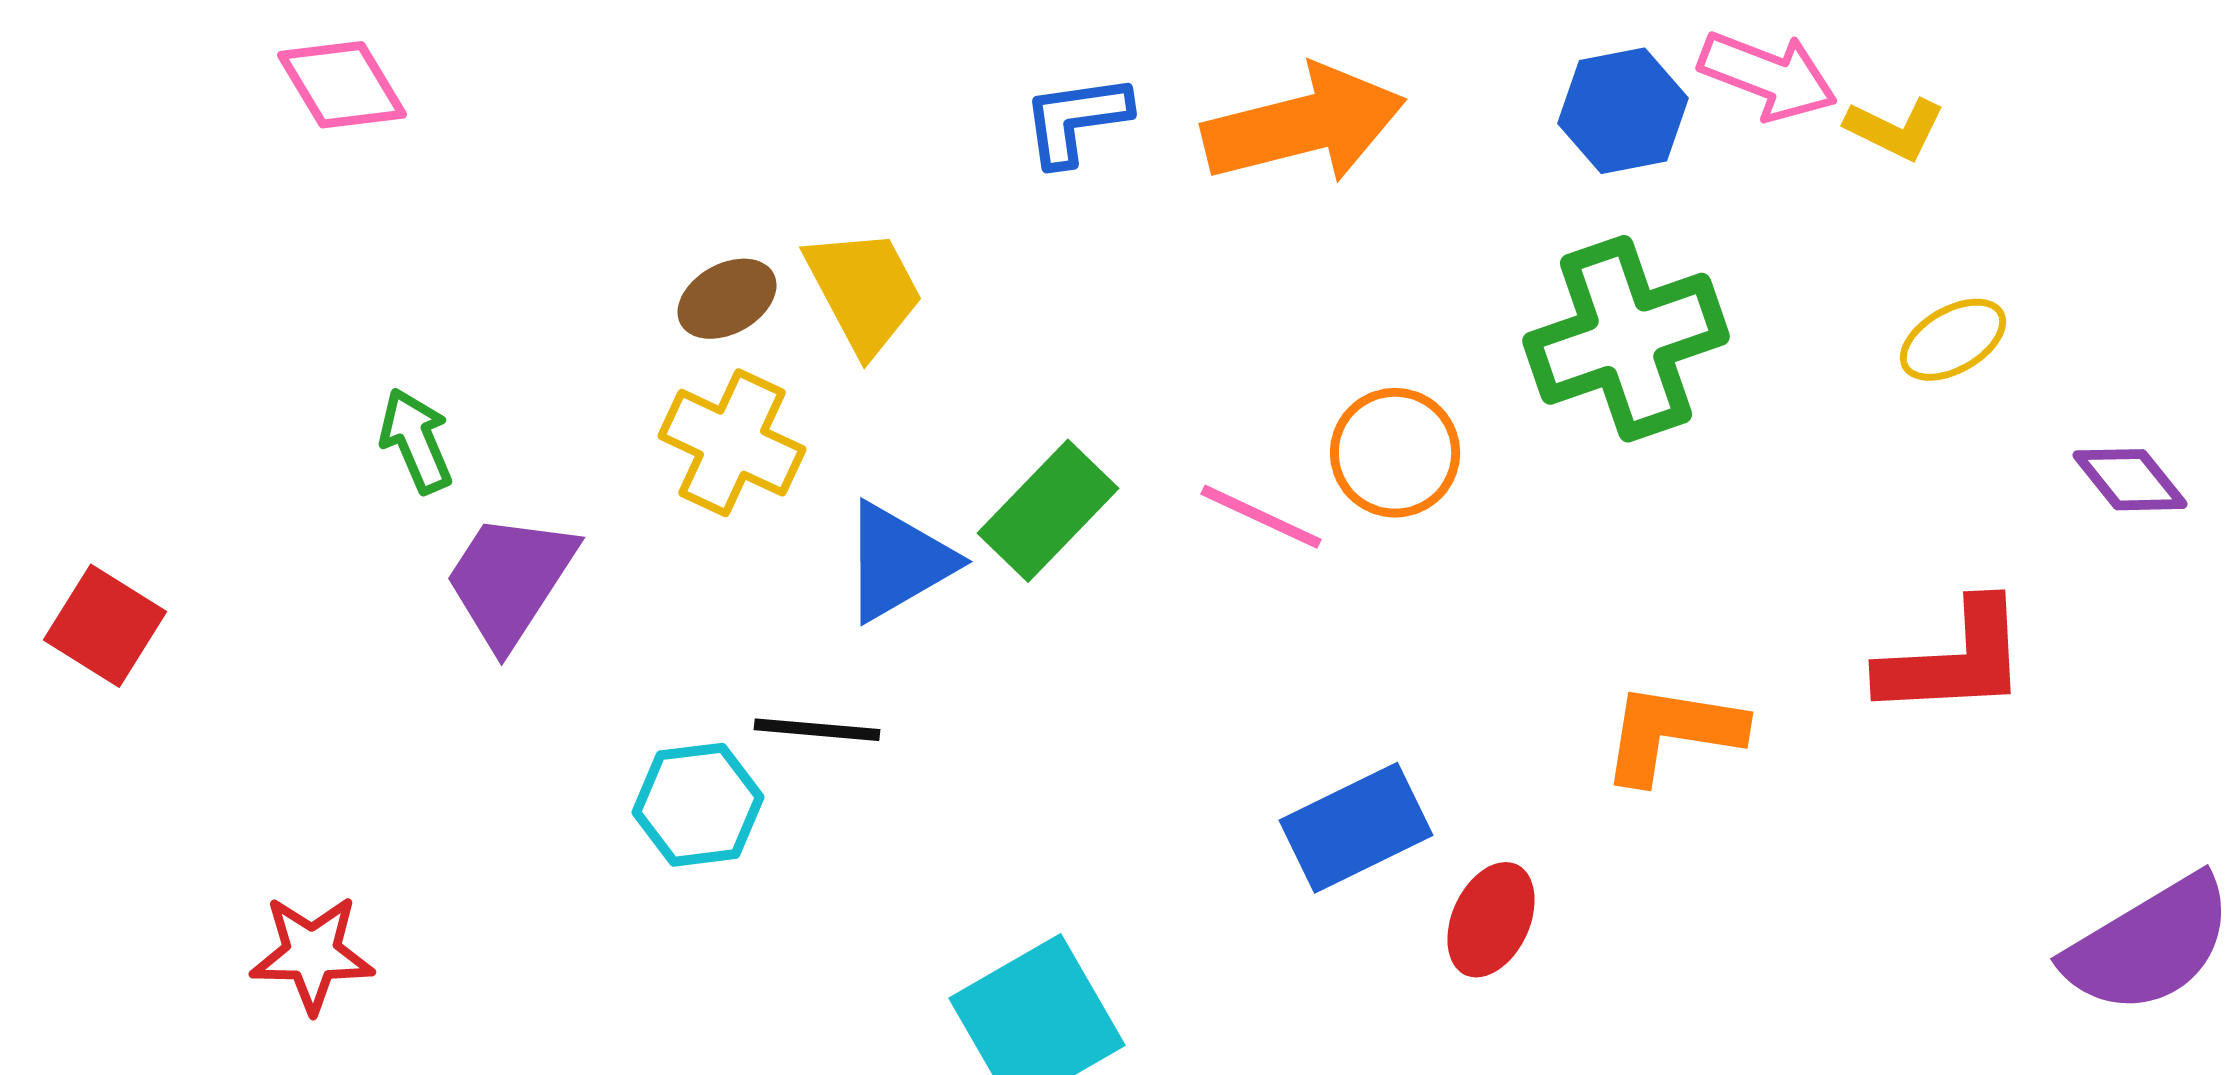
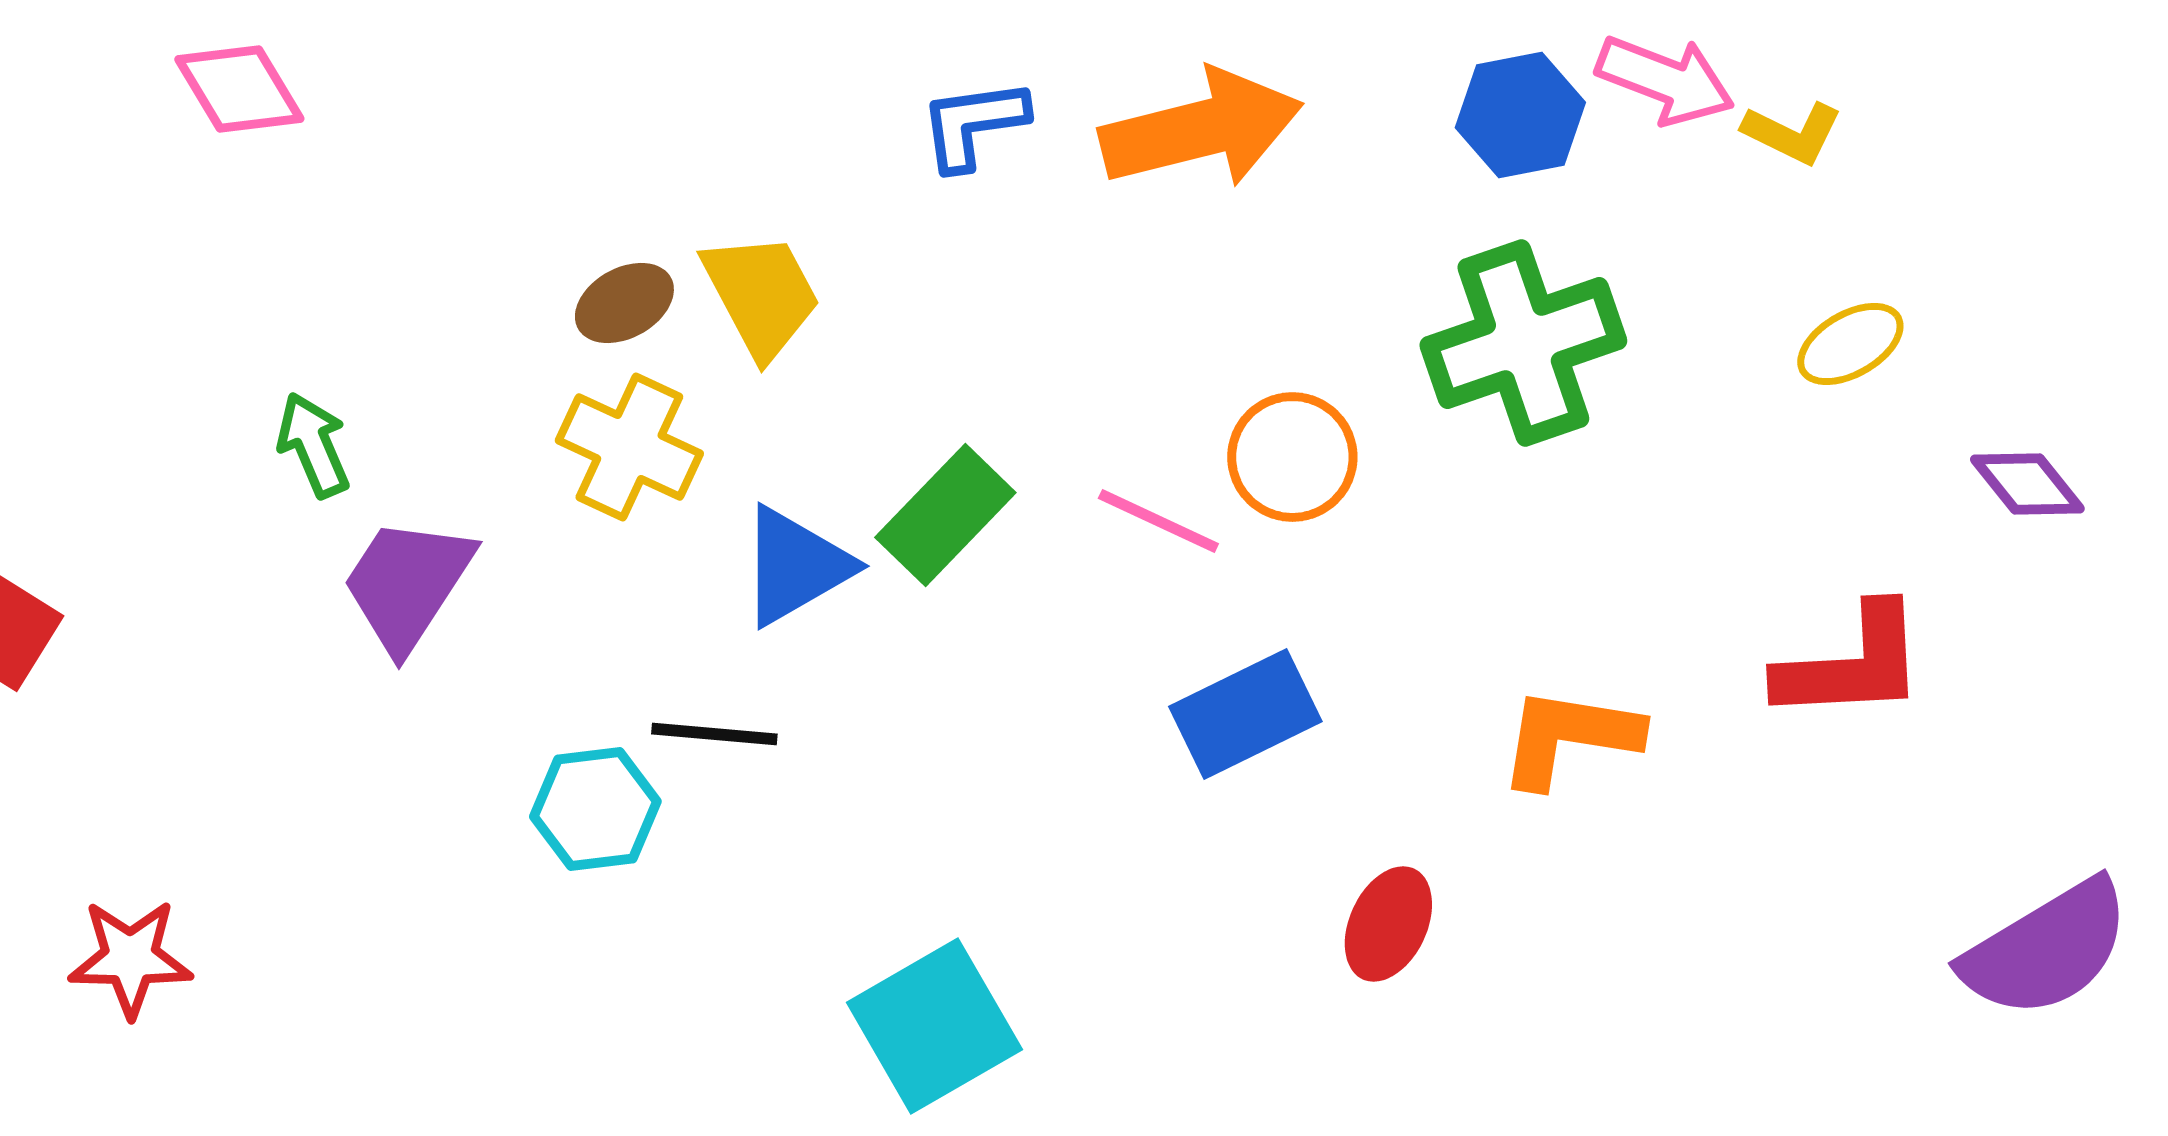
blue rectangle: (1356, 828) -> (1245, 714), moved
red star: (312, 954) -> (130, 958), moved

